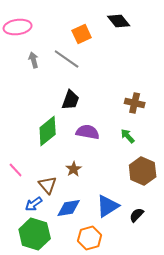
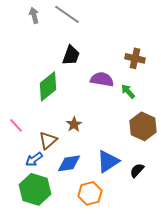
purple semicircle: (88, 132) -> (102, 79), moved
brown triangle: (48, 185) -> (48, 140), turned 30

